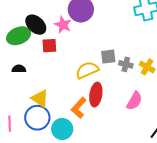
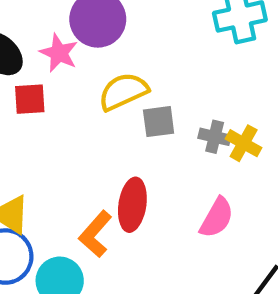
gray cross: (126, 64) -> (215, 137), moved
yellow semicircle: (87, 70) -> (123, 92), moved

